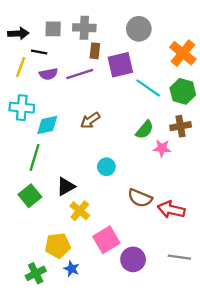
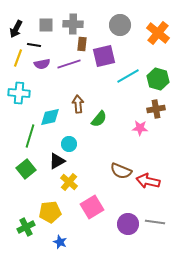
black arrow: (18, 33) -> (16, 29), turned 120
orange cross: (183, 53) -> (158, 33), moved
cyan line: (148, 88) -> (128, 76), turned -65
brown arrow: (90, 120) -> (78, 104), turned 120
cyan diamond: (47, 125) -> (50, 117), moved
green semicircle: (145, 130) -> (99, 119), moved
cyan circle: (106, 167) -> (69, 144), moved
purple circle: (133, 259) -> (128, 224), moved
blue star: (72, 269) -> (60, 242), moved
green cross: (36, 273) -> (26, 227), moved

